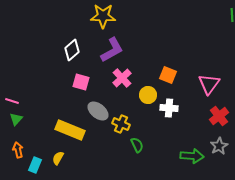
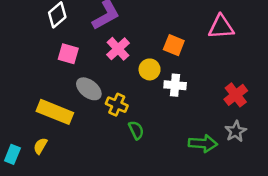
pink triangle: (209, 84) -> (221, 27), moved, turned 50

